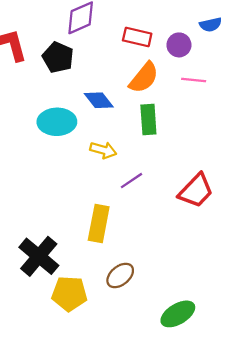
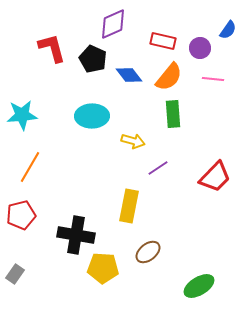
blue semicircle: (211, 25) -> (228, 30), turned -42
blue diamond: (99, 100) -> (129, 75), moved
black cross: (39, 256) -> (76, 235), turned -30

